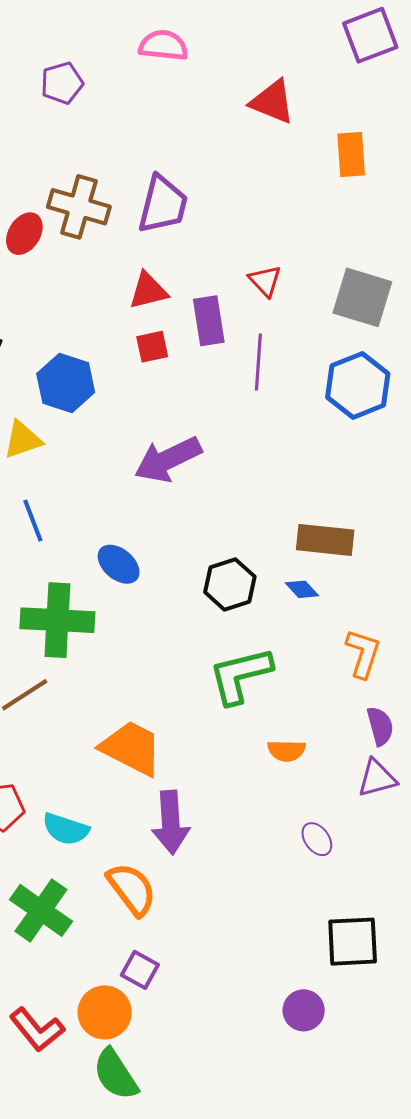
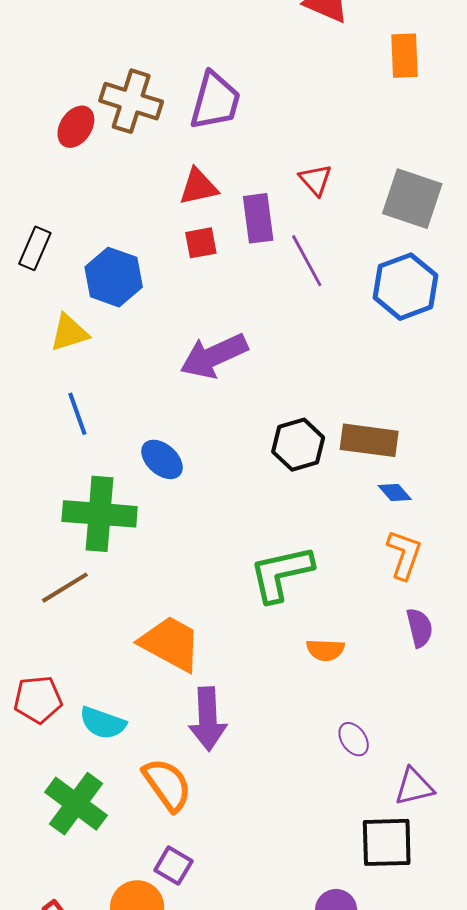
purple line: (258, 362) -> (307, 261), turned -34
black hexagon: (230, 584) -> (298, 445), moved
blue diamond: (302, 589) -> (395, 492), moved
purple triangle: (377, 778) -> (414, 787), moved

